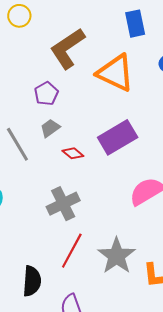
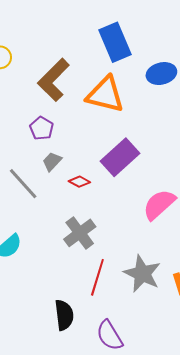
blue rectangle: (135, 24) -> (115, 42), size x1.4

